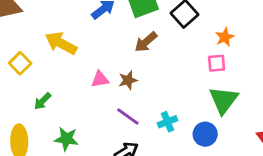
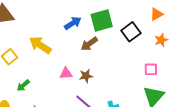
orange star: (225, 37) -> (161, 40), moved
brown arrow: (146, 42) -> (89, 44), moved

